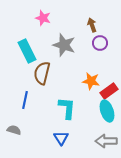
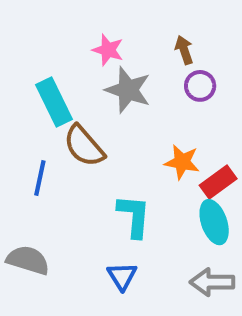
pink star: (43, 18) -> (108, 50), moved
brown semicircle: (42, 73) -> (84, 146), turned -55
blue line: (25, 100) -> (40, 178), moved
gray semicircle: (14, 130) -> (28, 260), size x1.5

